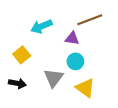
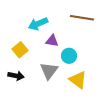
brown line: (90, 20) -> (82, 18), turned 30
purple triangle: (72, 38) -> (52, 41), moved

